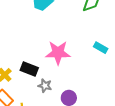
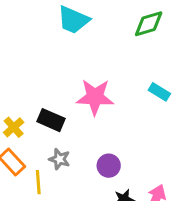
gray star: (45, 86) -> (59, 159), moved

